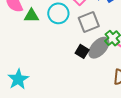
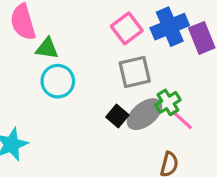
cyan circle: (58, 13) -> (58, 81), moved

